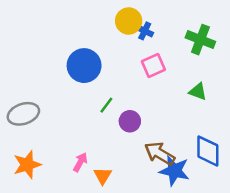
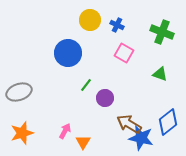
yellow circle: (129, 21) -> (90, 20), moved
pink square: (153, 66) -> (124, 53), turned -36
blue diamond: (208, 151) -> (168, 122), turned 52

